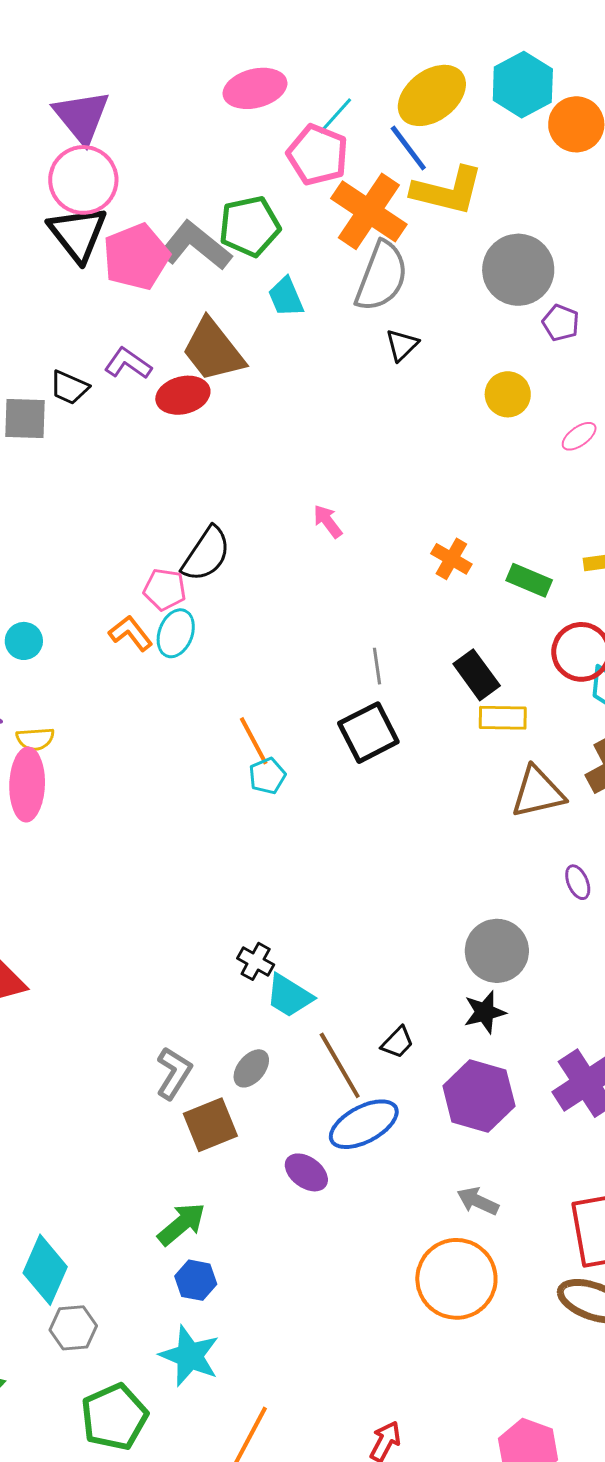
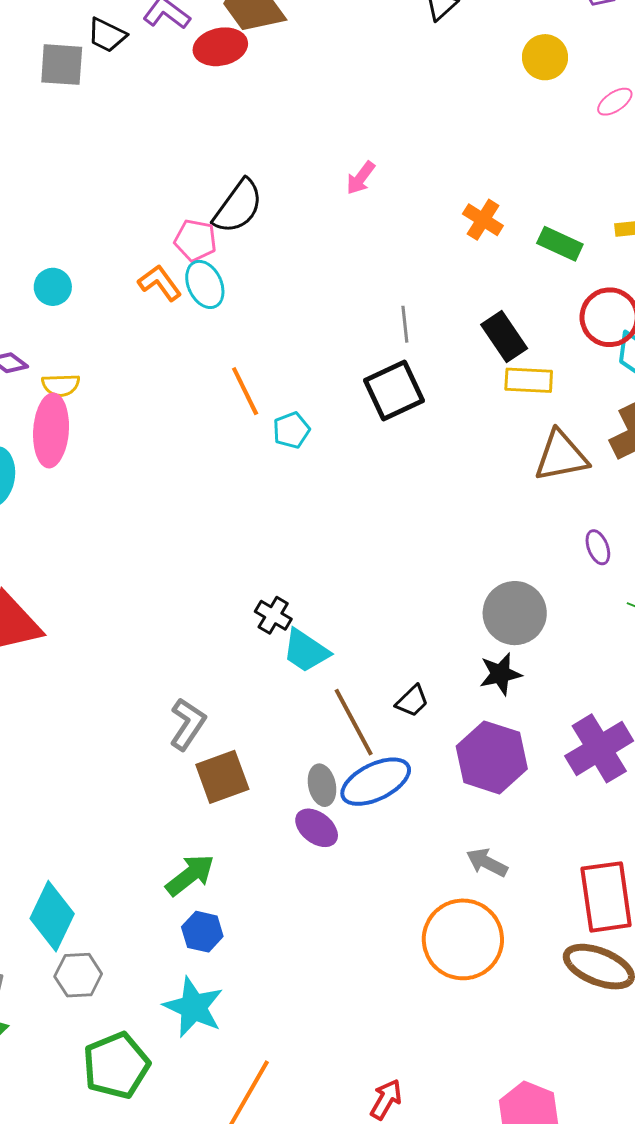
pink arrow: (328, 521) -> (361, 178), turned -108
cyan ellipse: (176, 633) -> (205, 284), turned -48
orange line: (254, 741) -> (245, 391), moved
gray ellipse: (251, 1068) -> (322, 785), moved, turned -54

